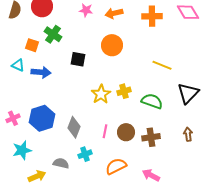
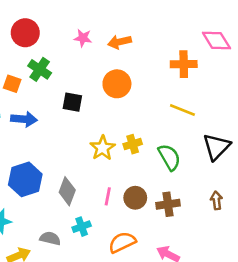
orange cross: (152, 16) -> (184, 64), moved
green semicircle: (152, 101) -> (169, 157), turned 40

